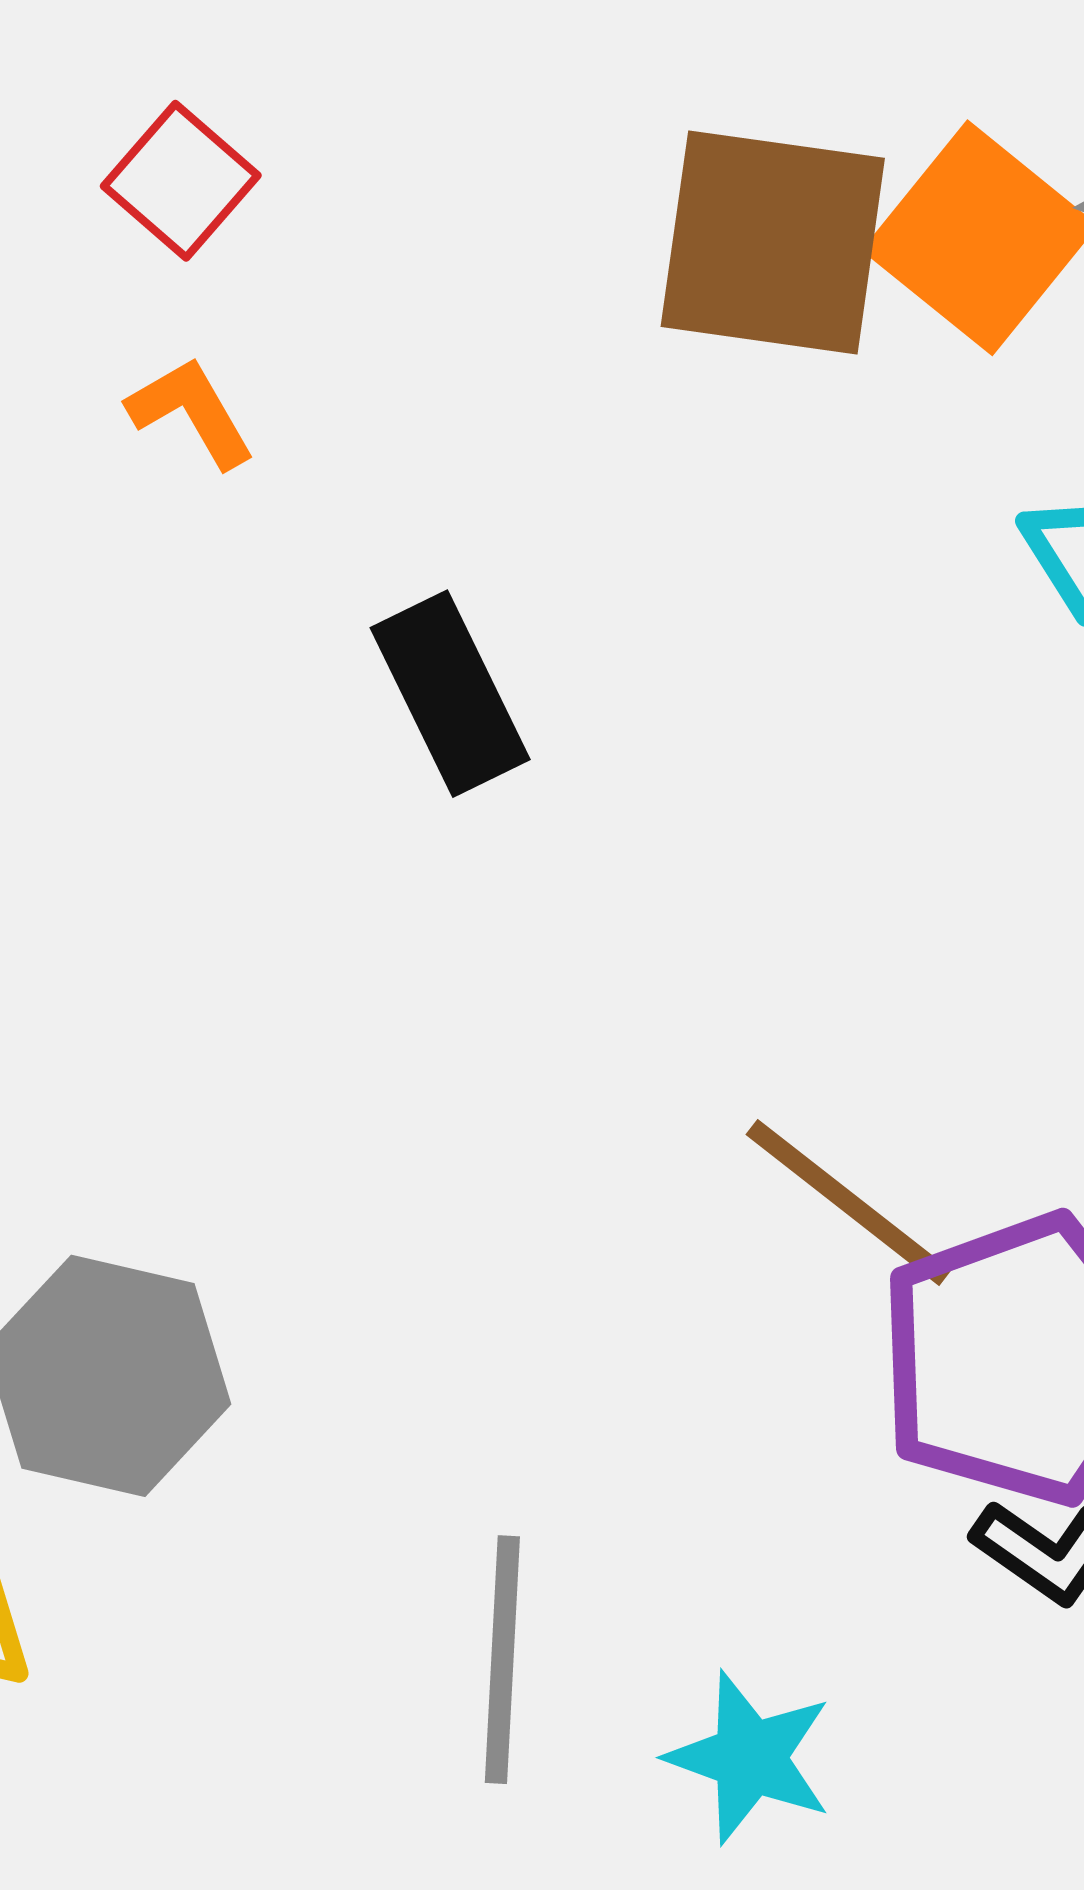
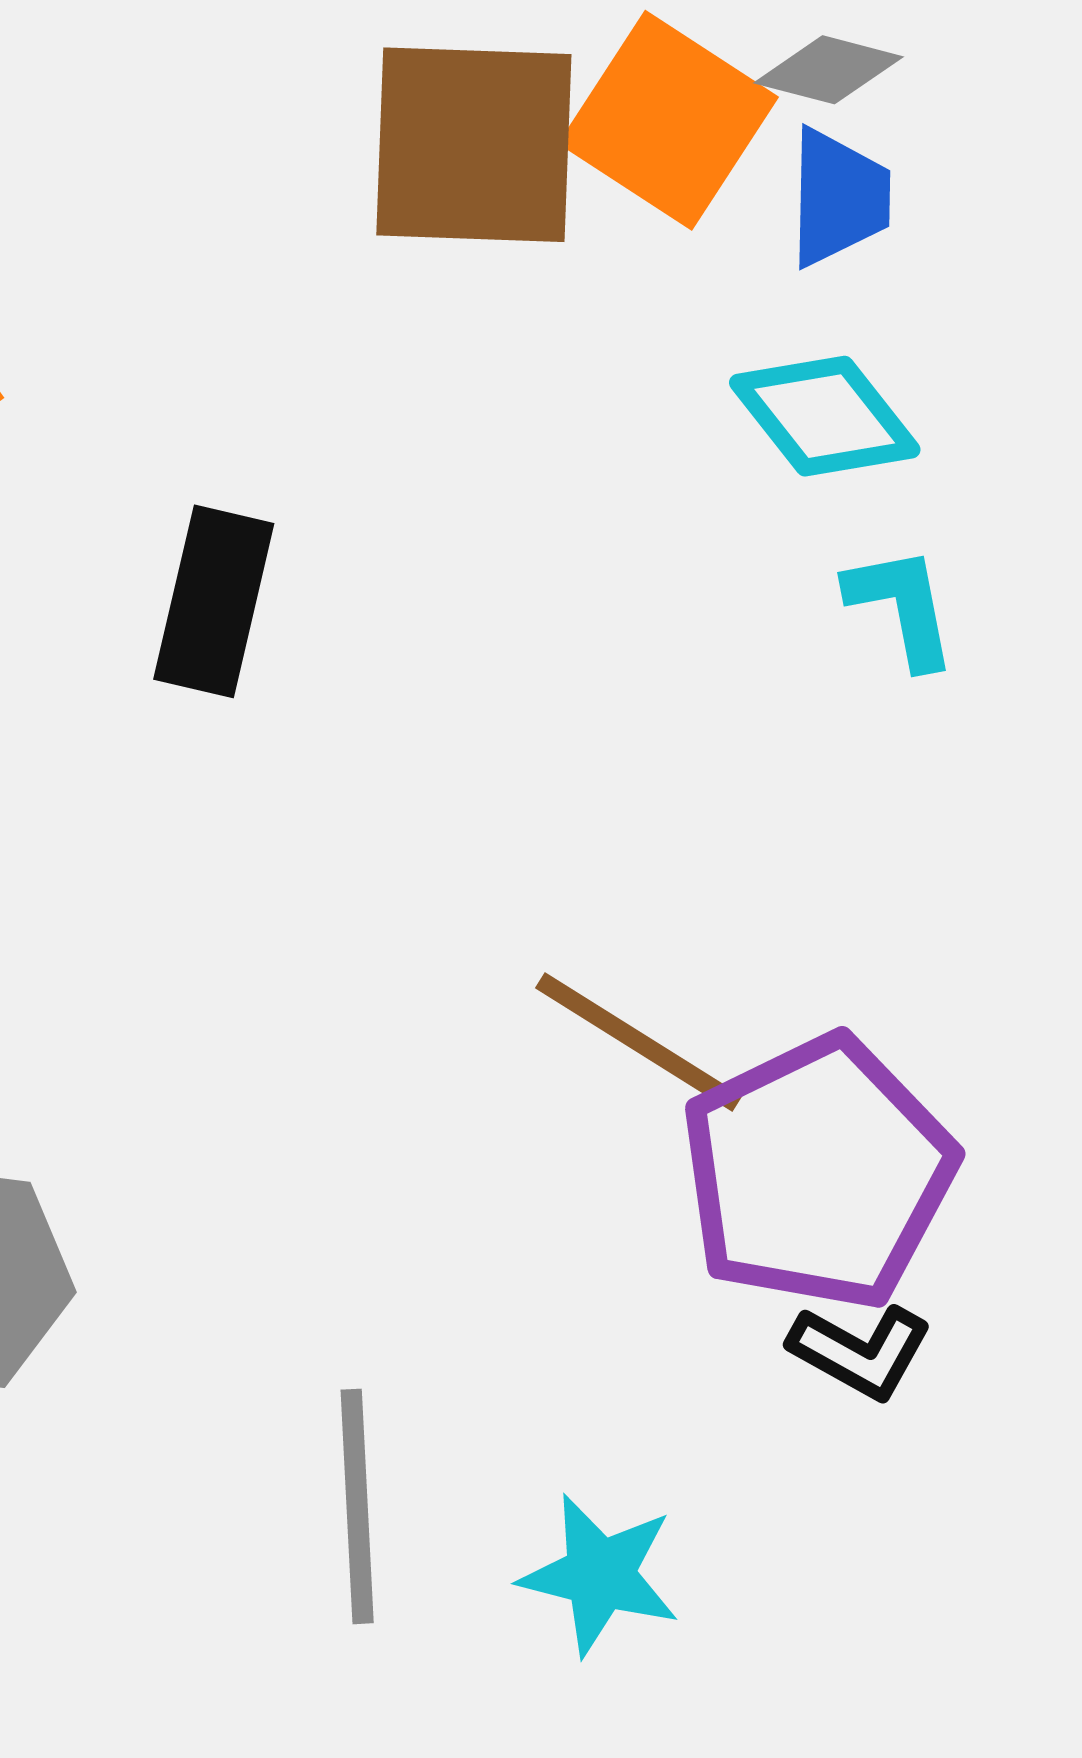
black rectangle: (450, 694) -> (214, 601), turned 45

